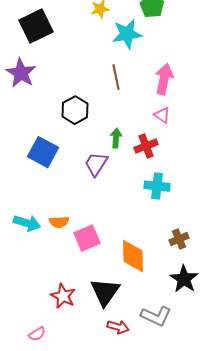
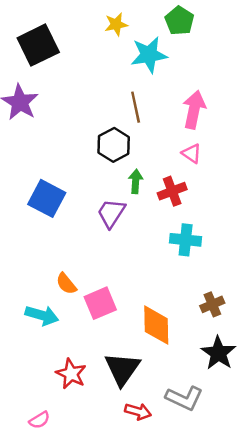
black hexagon: (75, 110) -> (114, 145), moved
orange semicircle: (59, 222) -> (66, 284), turned 54
cyan arrow: (27, 223) -> (42, 315), moved

